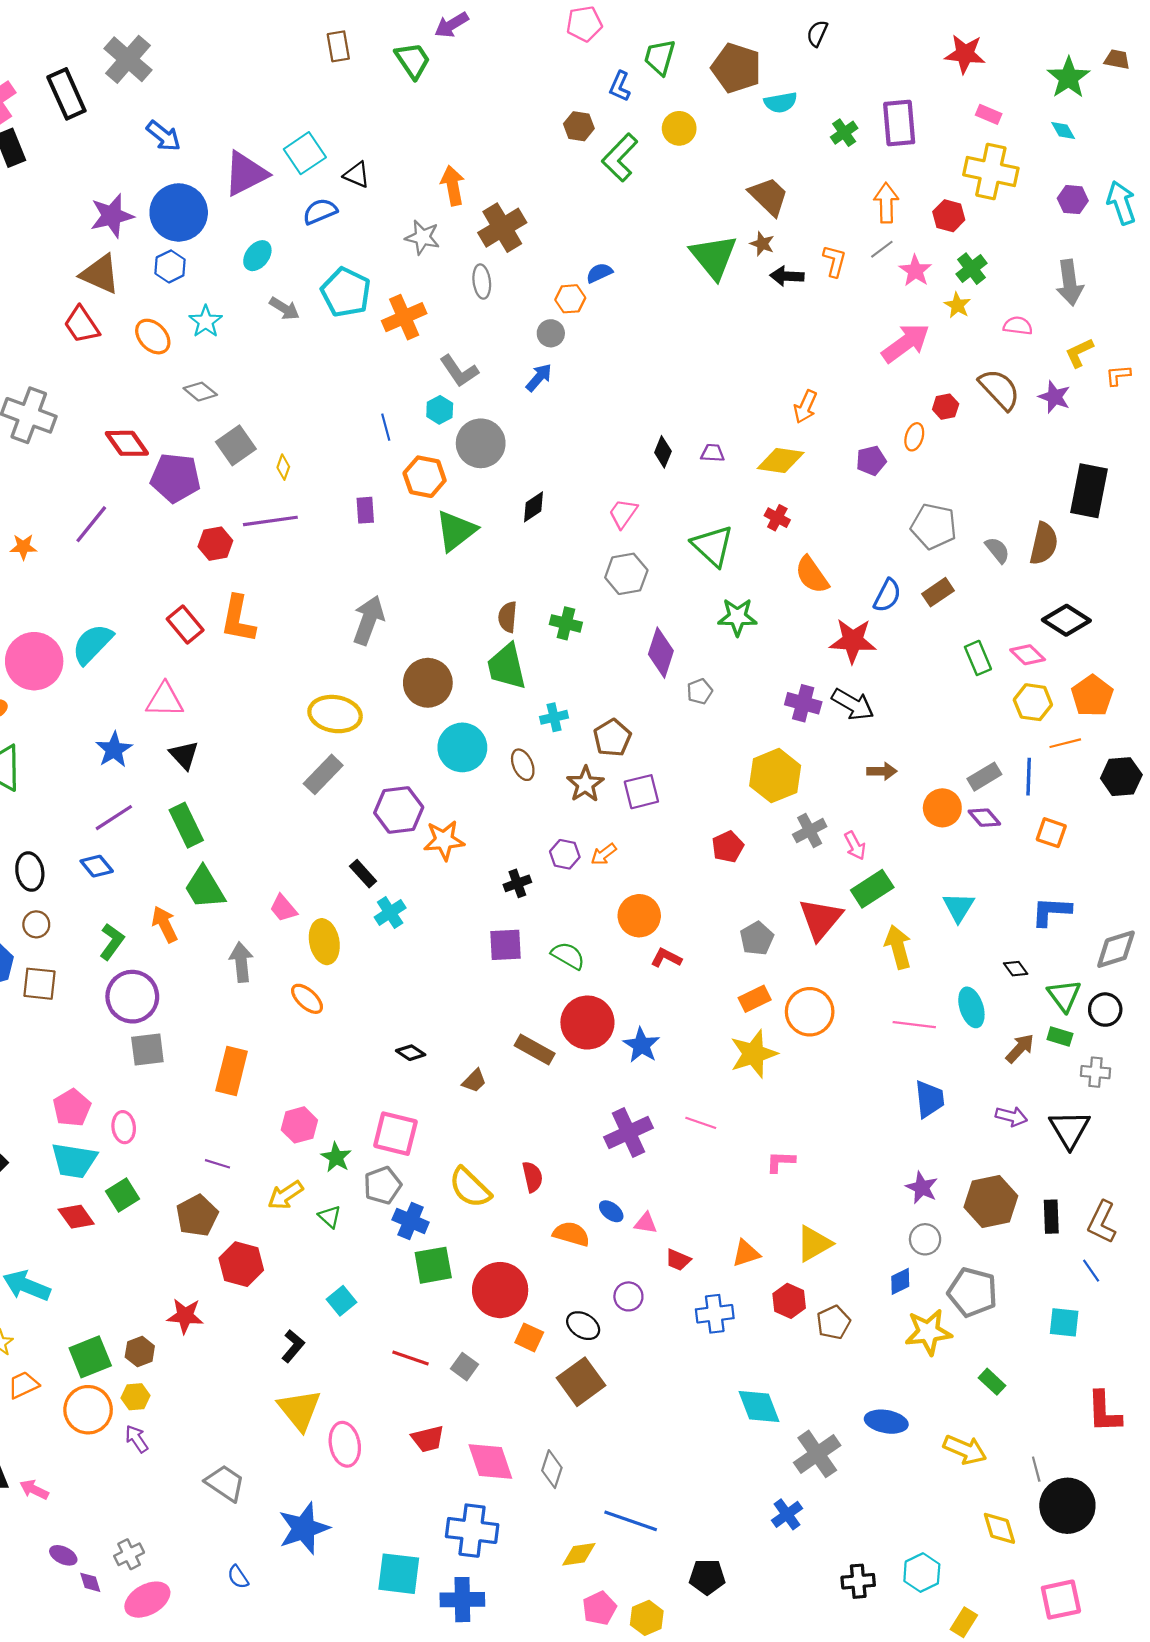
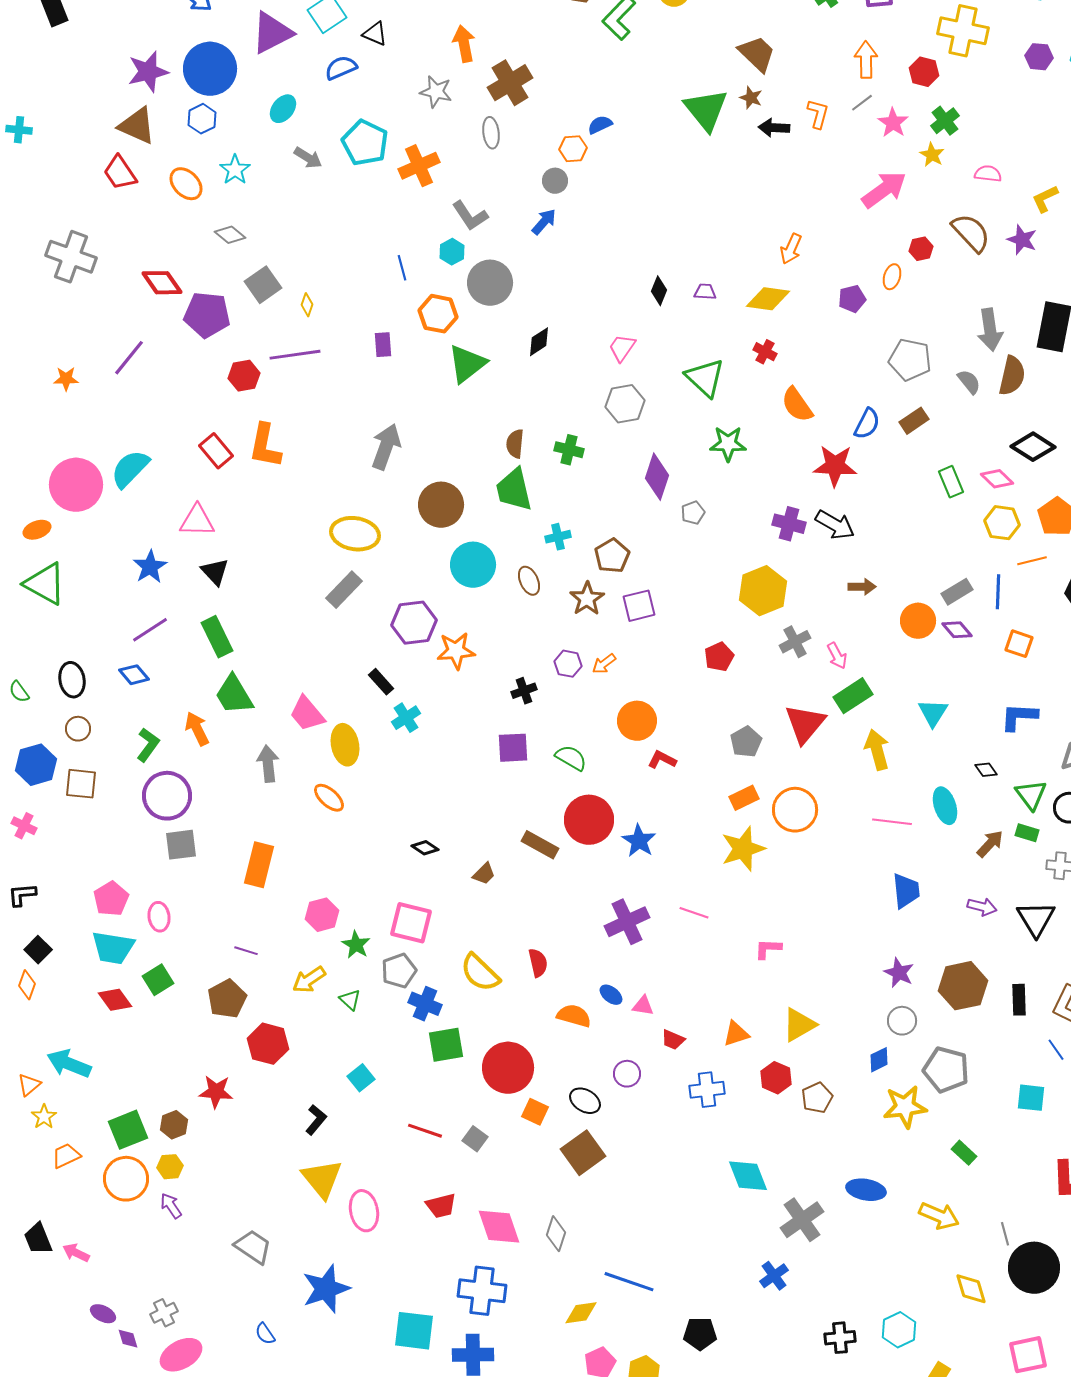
gray arrow: (1070, 283) -> (990, 330), moved
pink trapezoid: (283, 908) -> (307, 714), size x1.4

